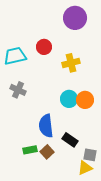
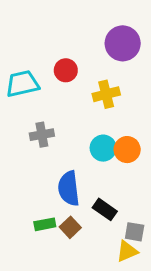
purple circle: (75, 18) -> (123, 43), moved
gray cross: (18, 90) -> (42, 135), moved, turned -35

